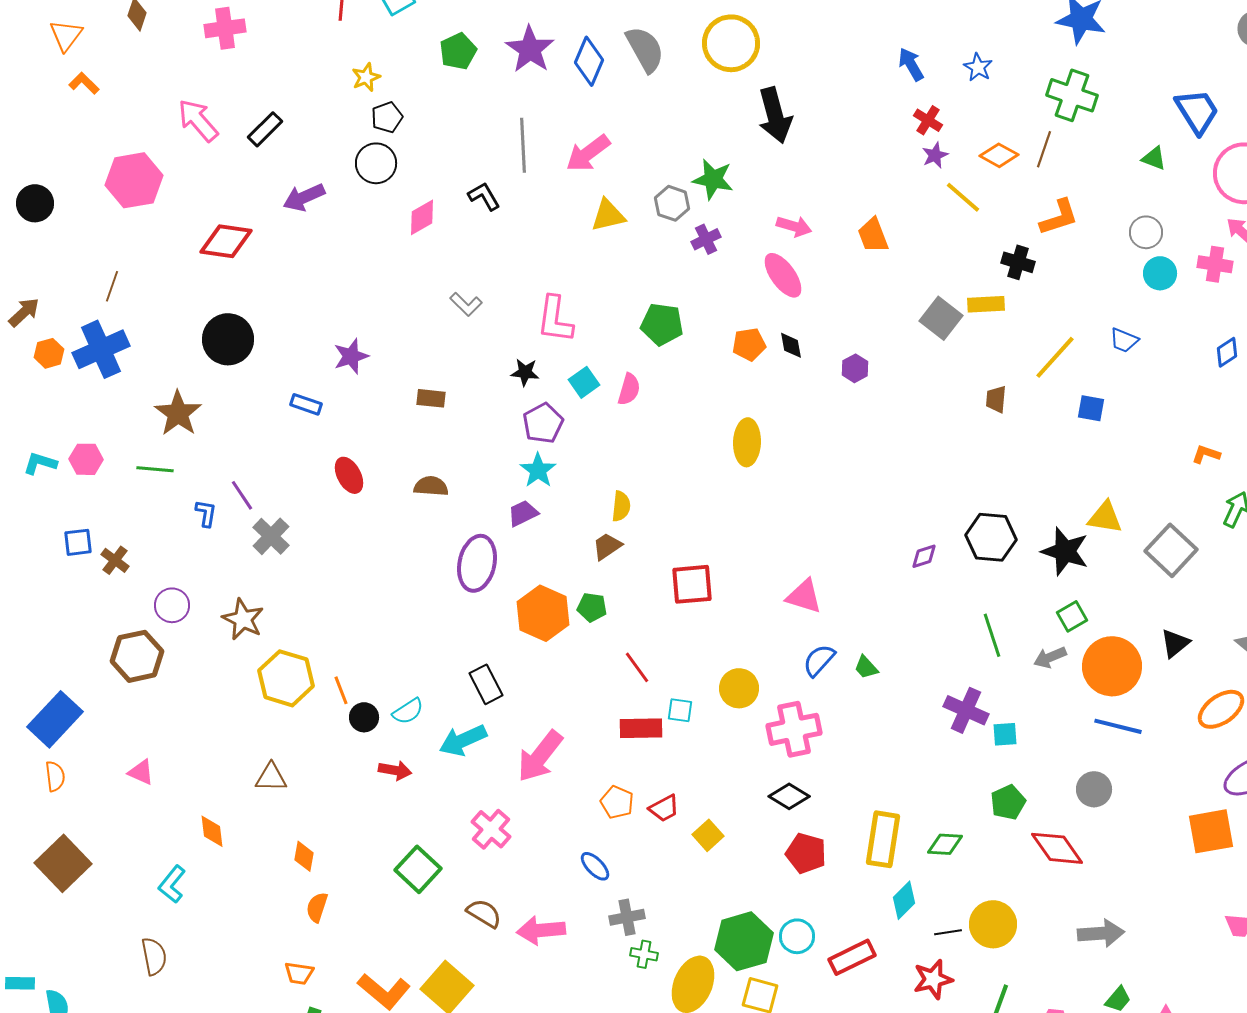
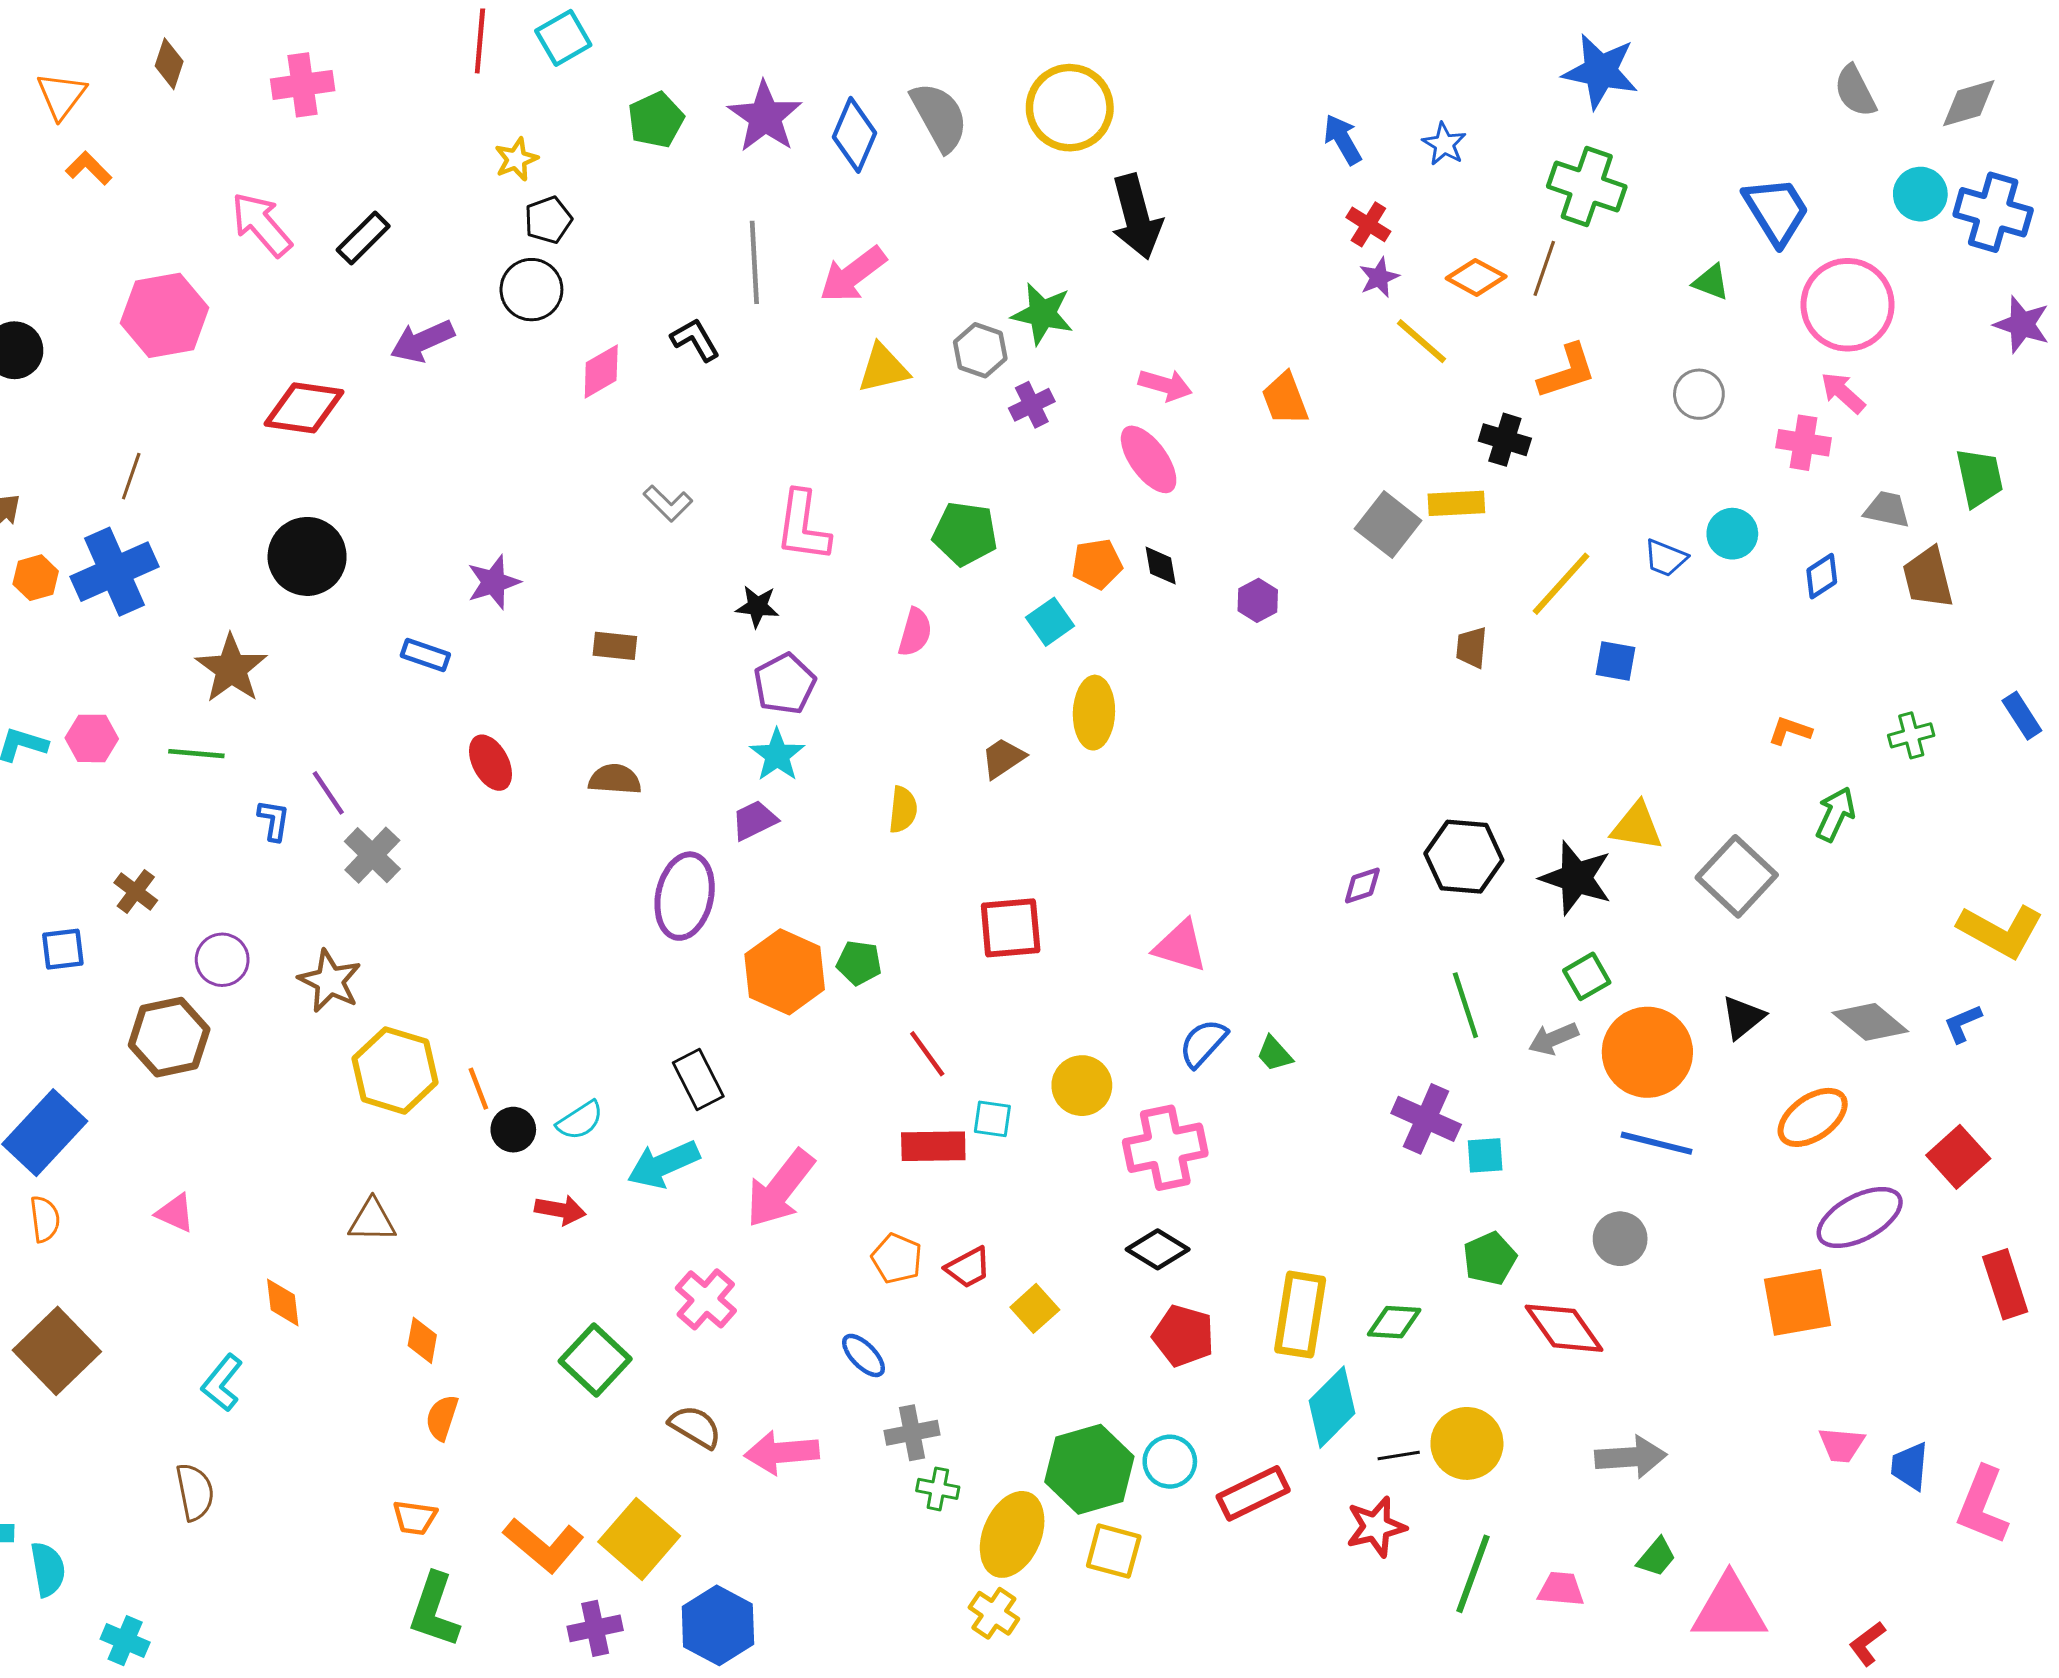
cyan circle: (1160, 273) -> (1732, 534), moved
cyan square: (584, 382) -> (1050, 622), moved
blue square: (78, 542) -> (63, 949), moved
brown trapezoid: (607, 546) -> (1003, 758), moved
cyan diamond: (904, 900) -> (1332, 1407), size x1.4

